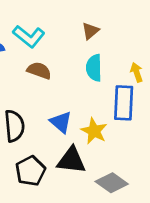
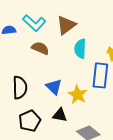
brown triangle: (90, 31) -> (66, 25), moved, size x1.5
black triangle: (71, 160) -> (60, 115), size x0.7

